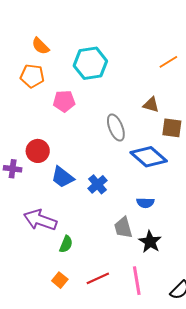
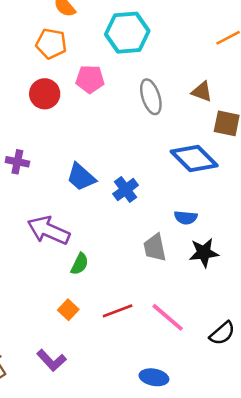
gray ellipse: (116, 128) -> (151, 97), moved
red circle: (38, 151) -> (45, 94), moved
black star: (150, 242) -> (204, 253), moved, turned 30
pink line: (137, 281) -> (168, 317), turned -44

